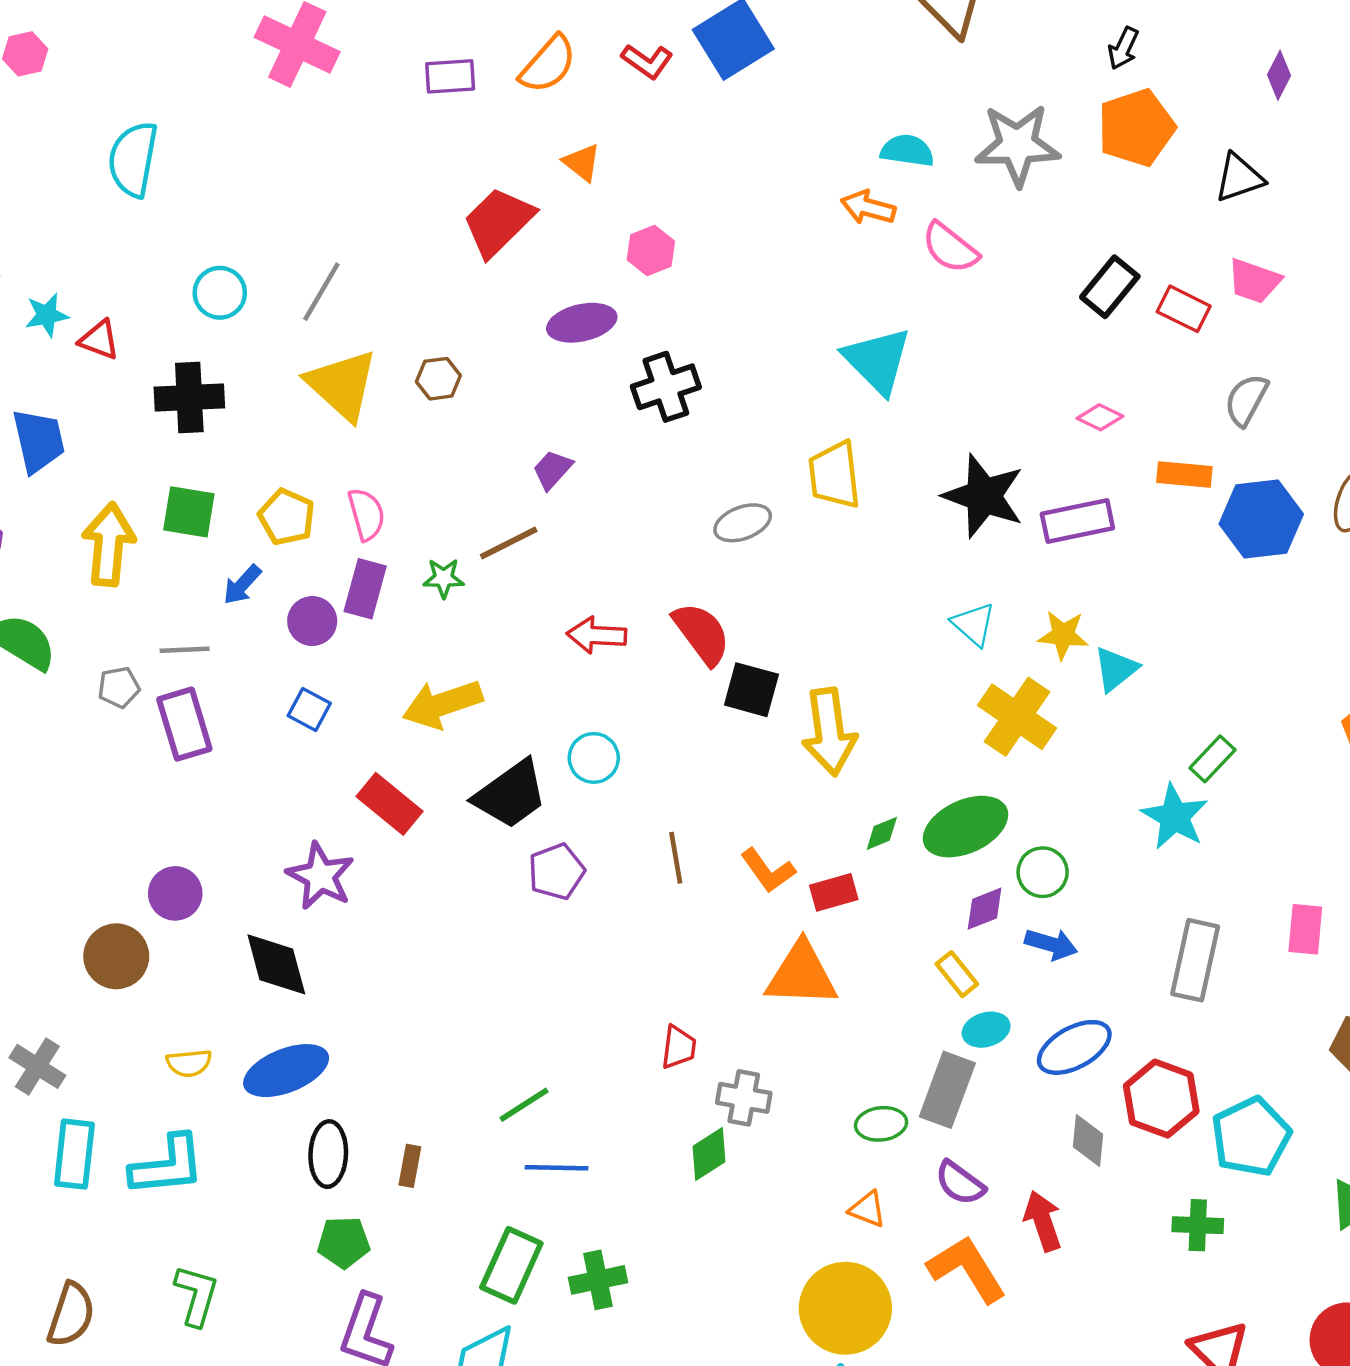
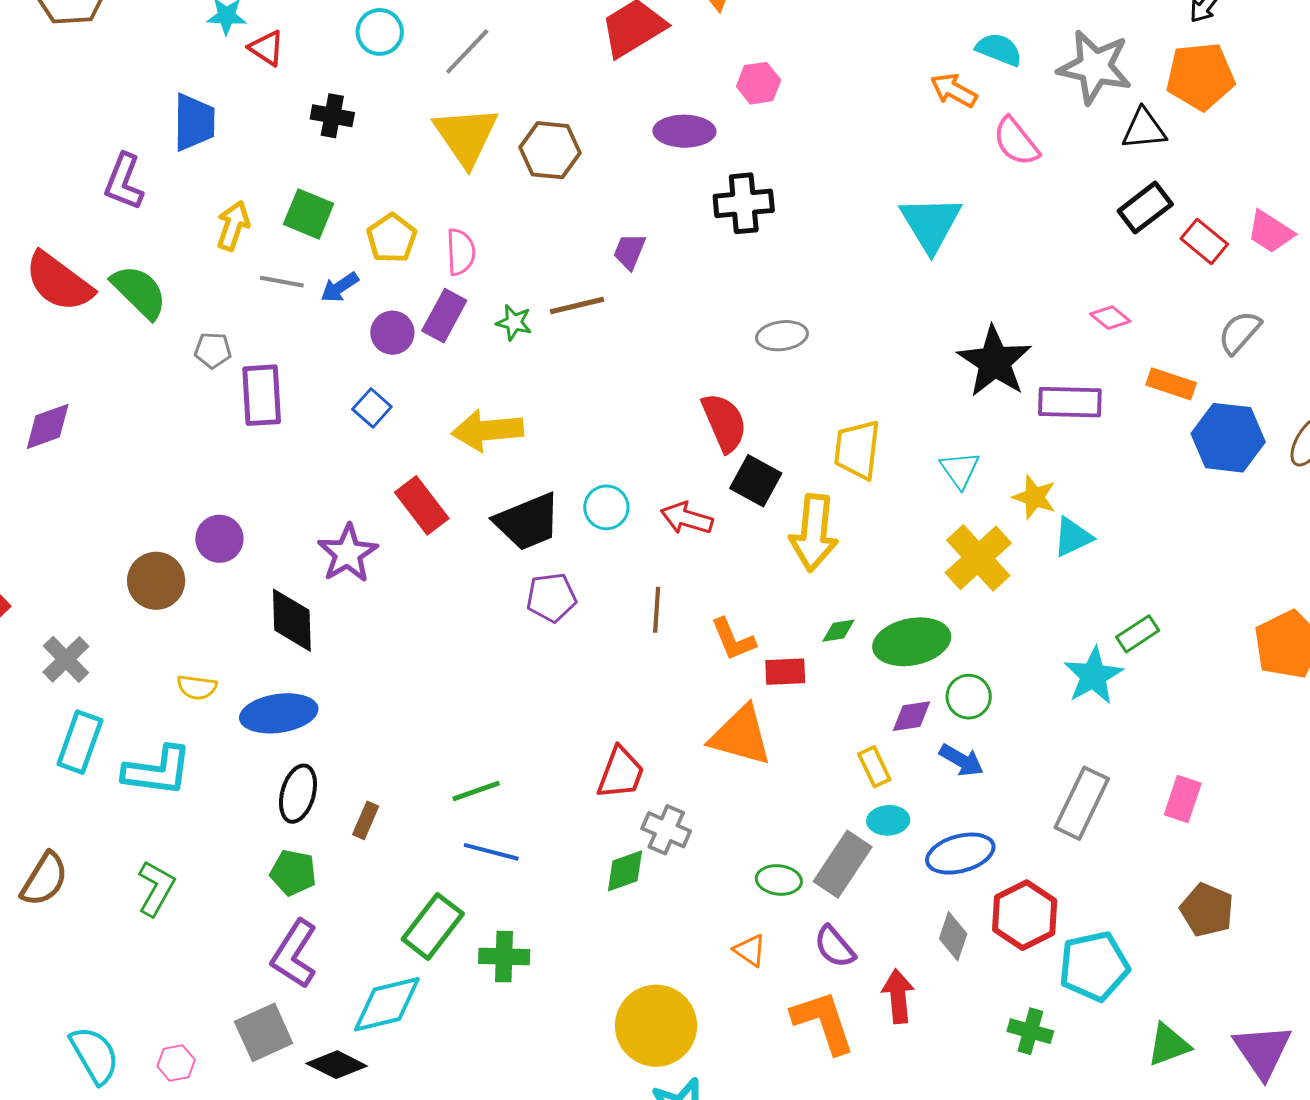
black triangle: (1239, 178) -> (1144, 129), moved
brown hexagon: (438, 379) -> (550, 150), size x1.5
black cross: (189, 397) -> (332, 116), size x0.7
purple trapezoid: (552, 470) -> (629, 251), turned -33
yellow trapezoid: (834, 475) -> (857, 450), moved
yellow arrow: (109, 544) -> (233, 226), size x0.7
red arrow: (597, 635) -> (687, 518), moved
gray line: (185, 650) -> (282, 282), moved
red trapezoid: (679, 1047) -> (621, 773), size x1.4
yellow circle: (845, 1308) -> (656, 1026), moved

